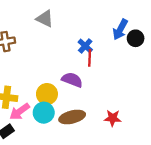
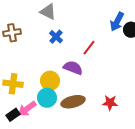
blue cross: (85, 46) -> (56, 37), moved
red line: (90, 58) -> (89, 48), turned 35
pink arrow: (20, 112) -> (27, 109), moved

